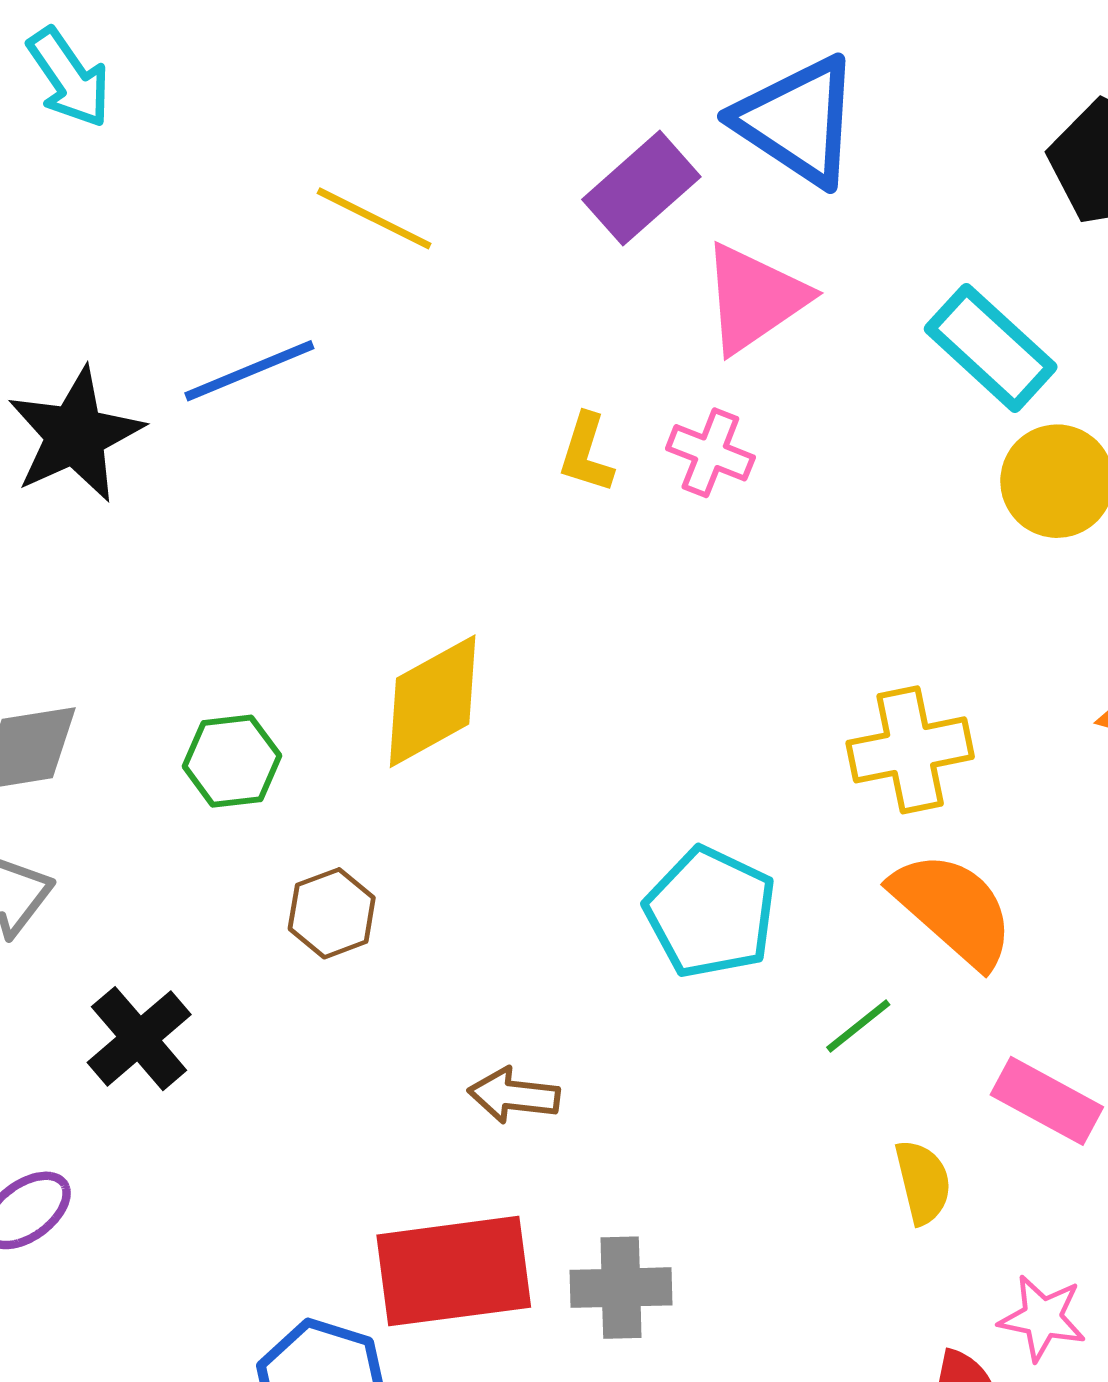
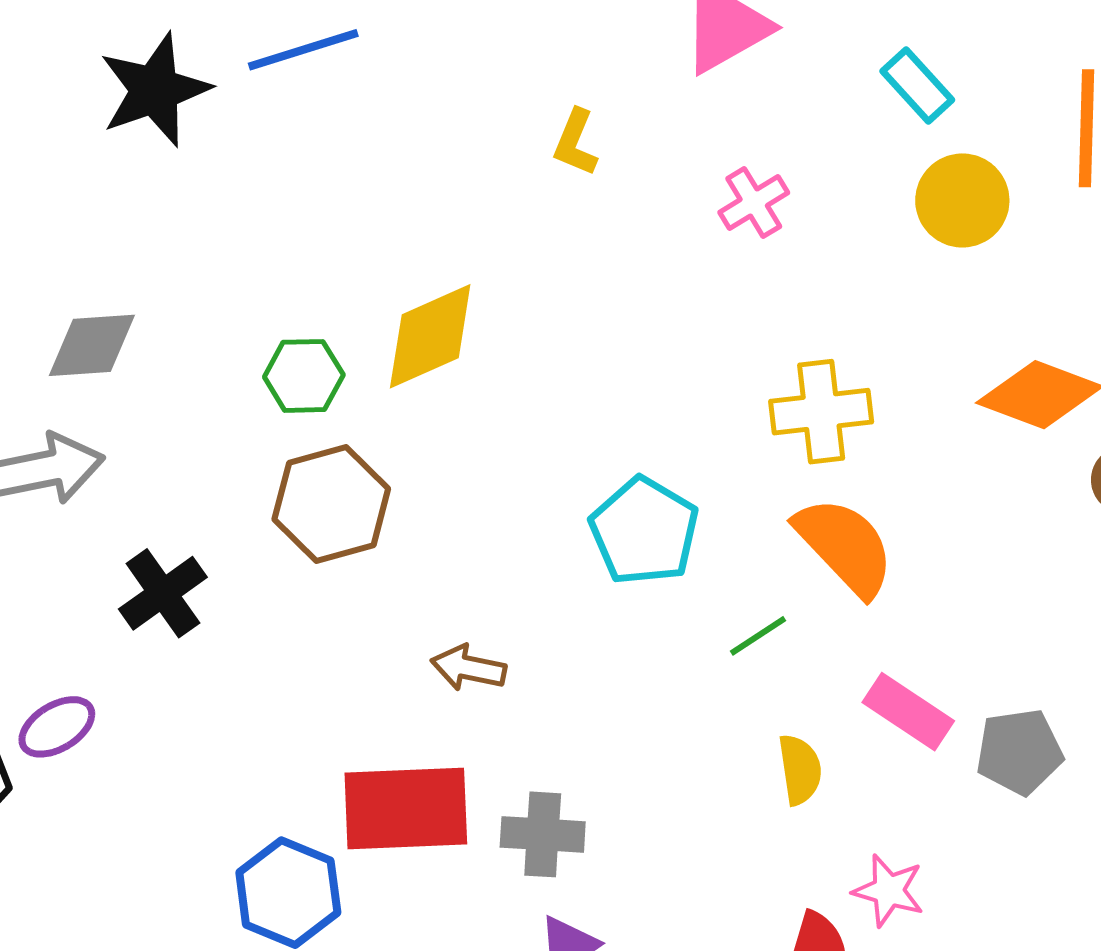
cyan rectangle: (991, 348) -> (917, 86), size x0.7
pink cross: (710, 453) -> (754, 203), moved, turned 32
green hexagon: (232, 761) -> (304, 376), moved
brown hexagon: (332, 913) -> (331, 504), size x1.6

